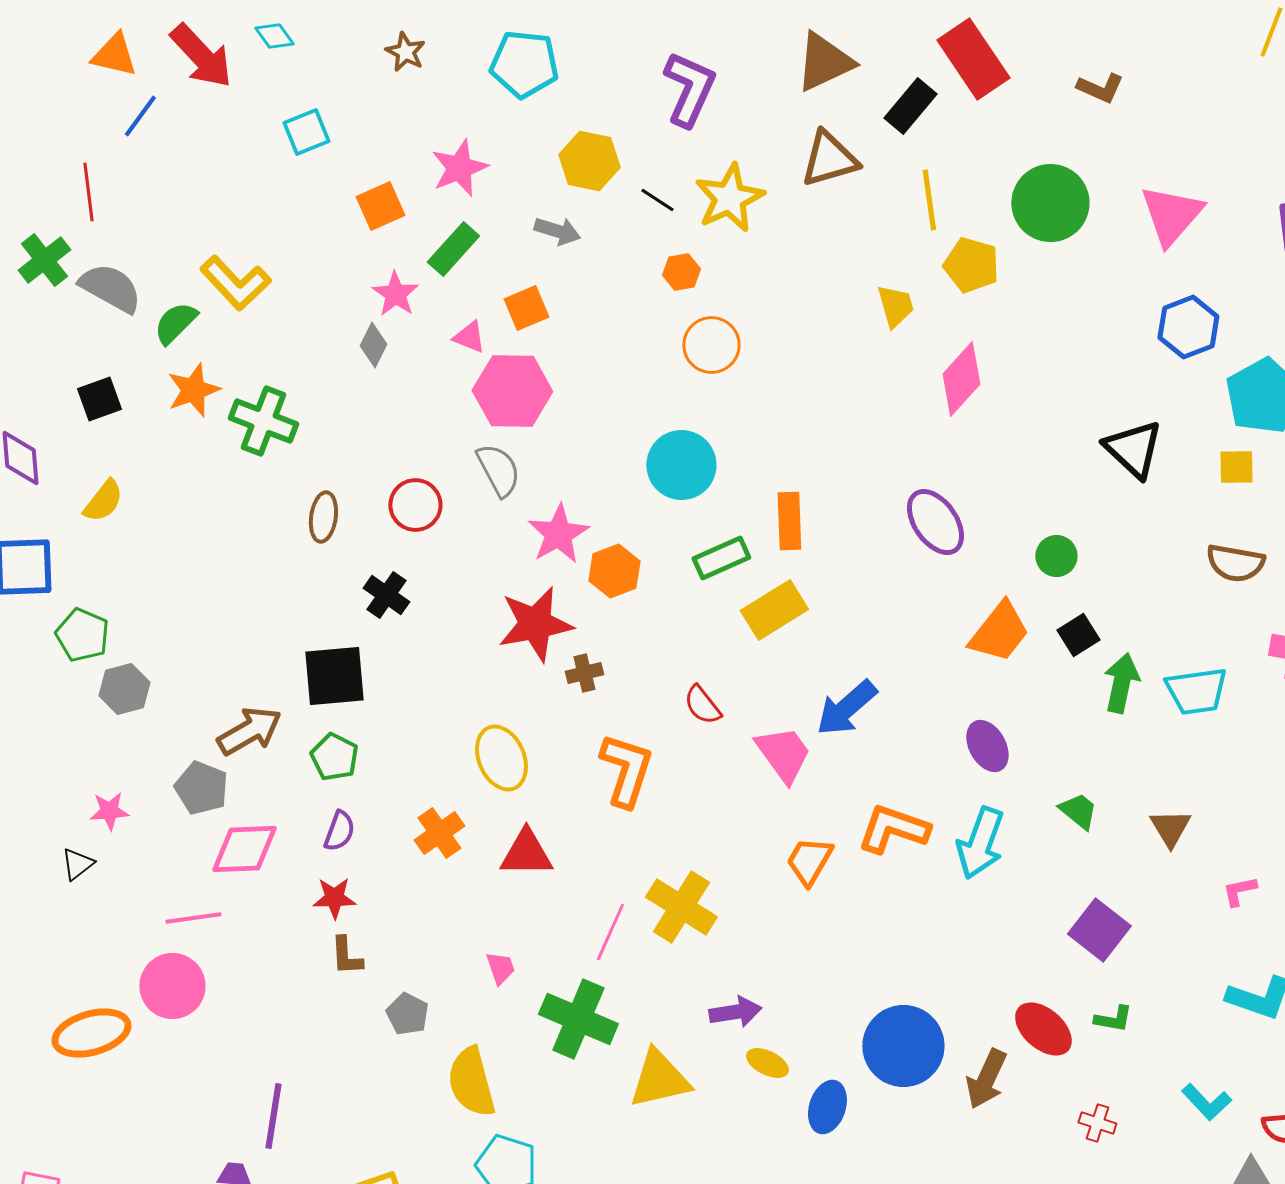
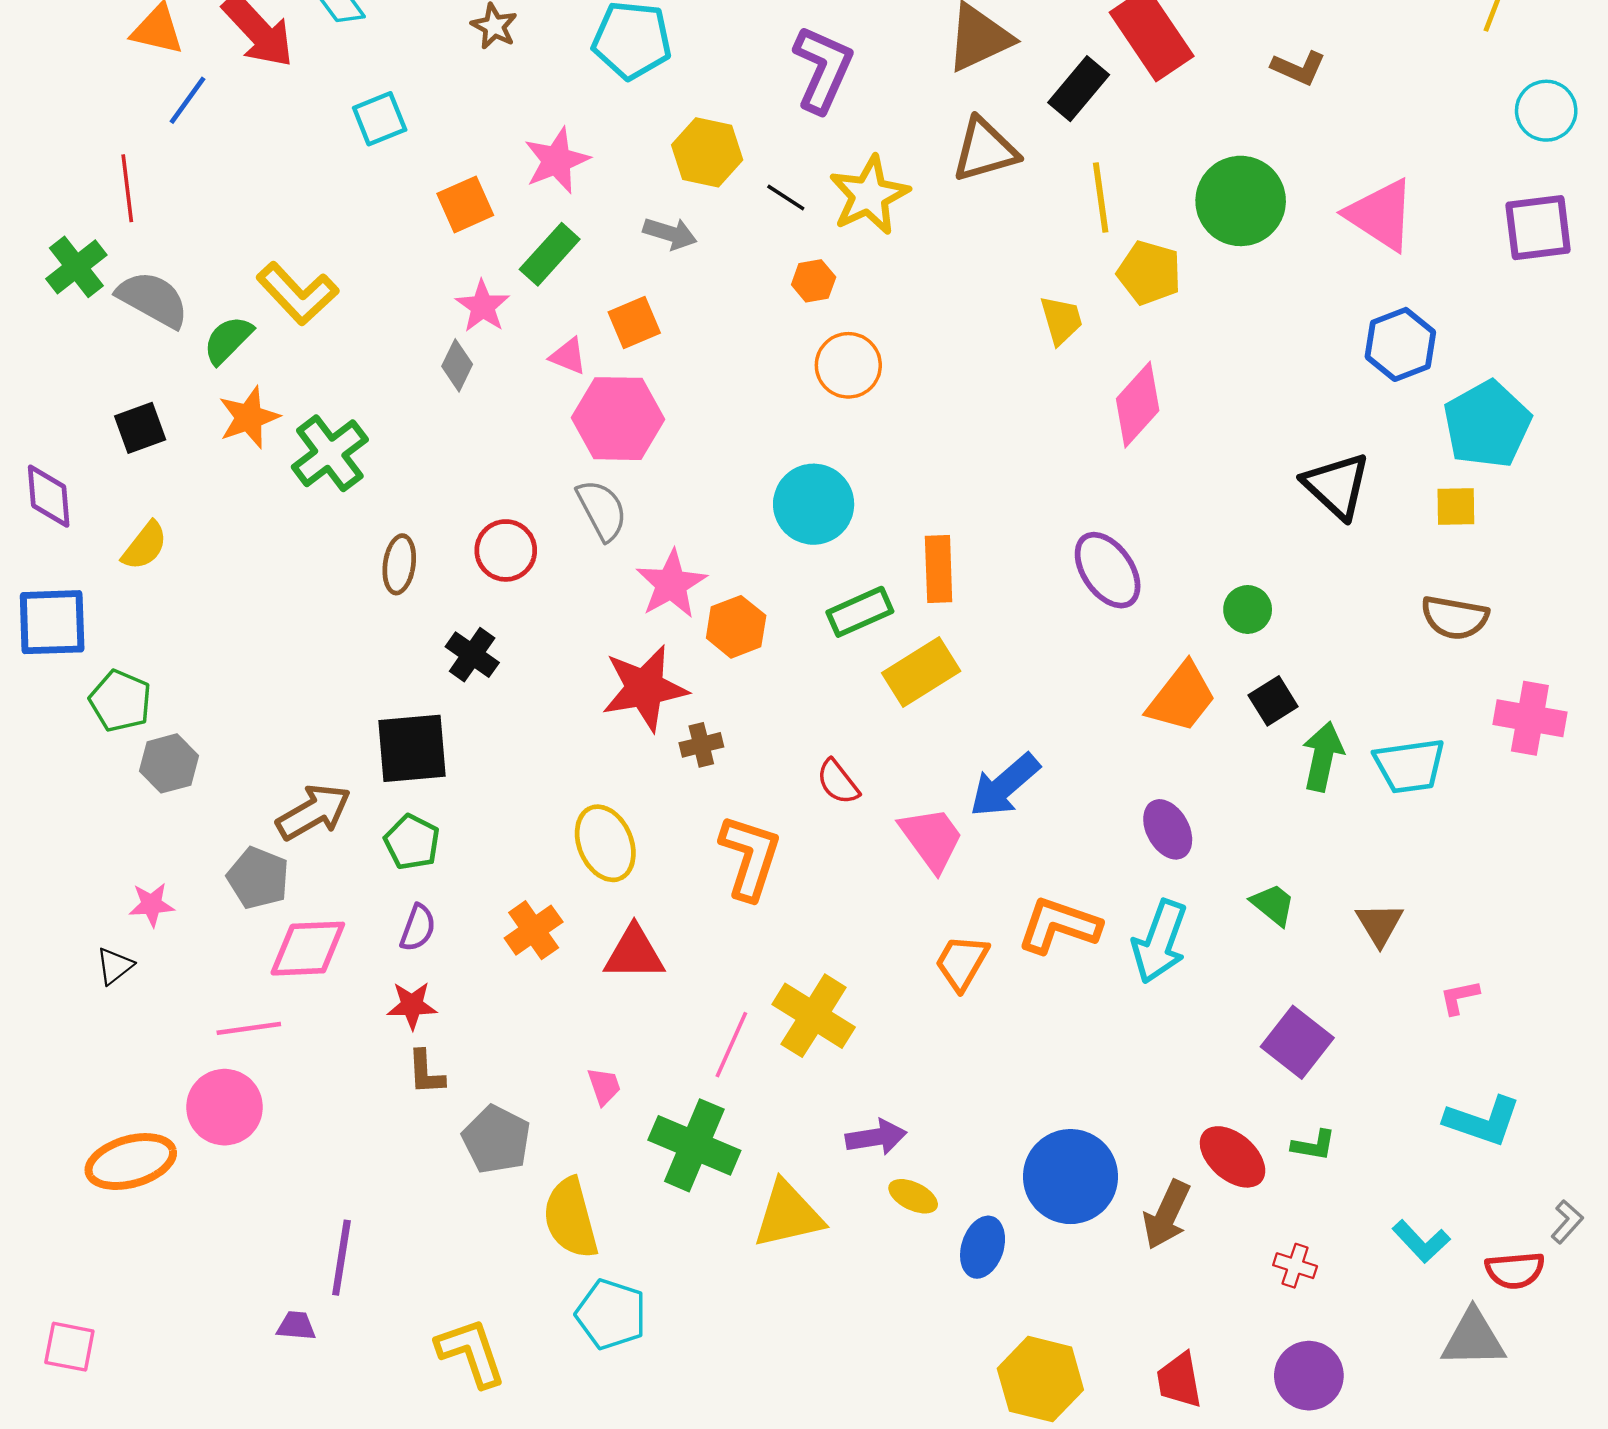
pink triangle: (1171, 215) -> (1381, 215), turned -38
green cross: (263, 421) -> (330, 453), turned 32
gray pentagon: (407, 1014) -> (496, 1140), size x1.4

